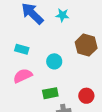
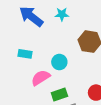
pink semicircle: (23, 76) -> (41, 78), moved

